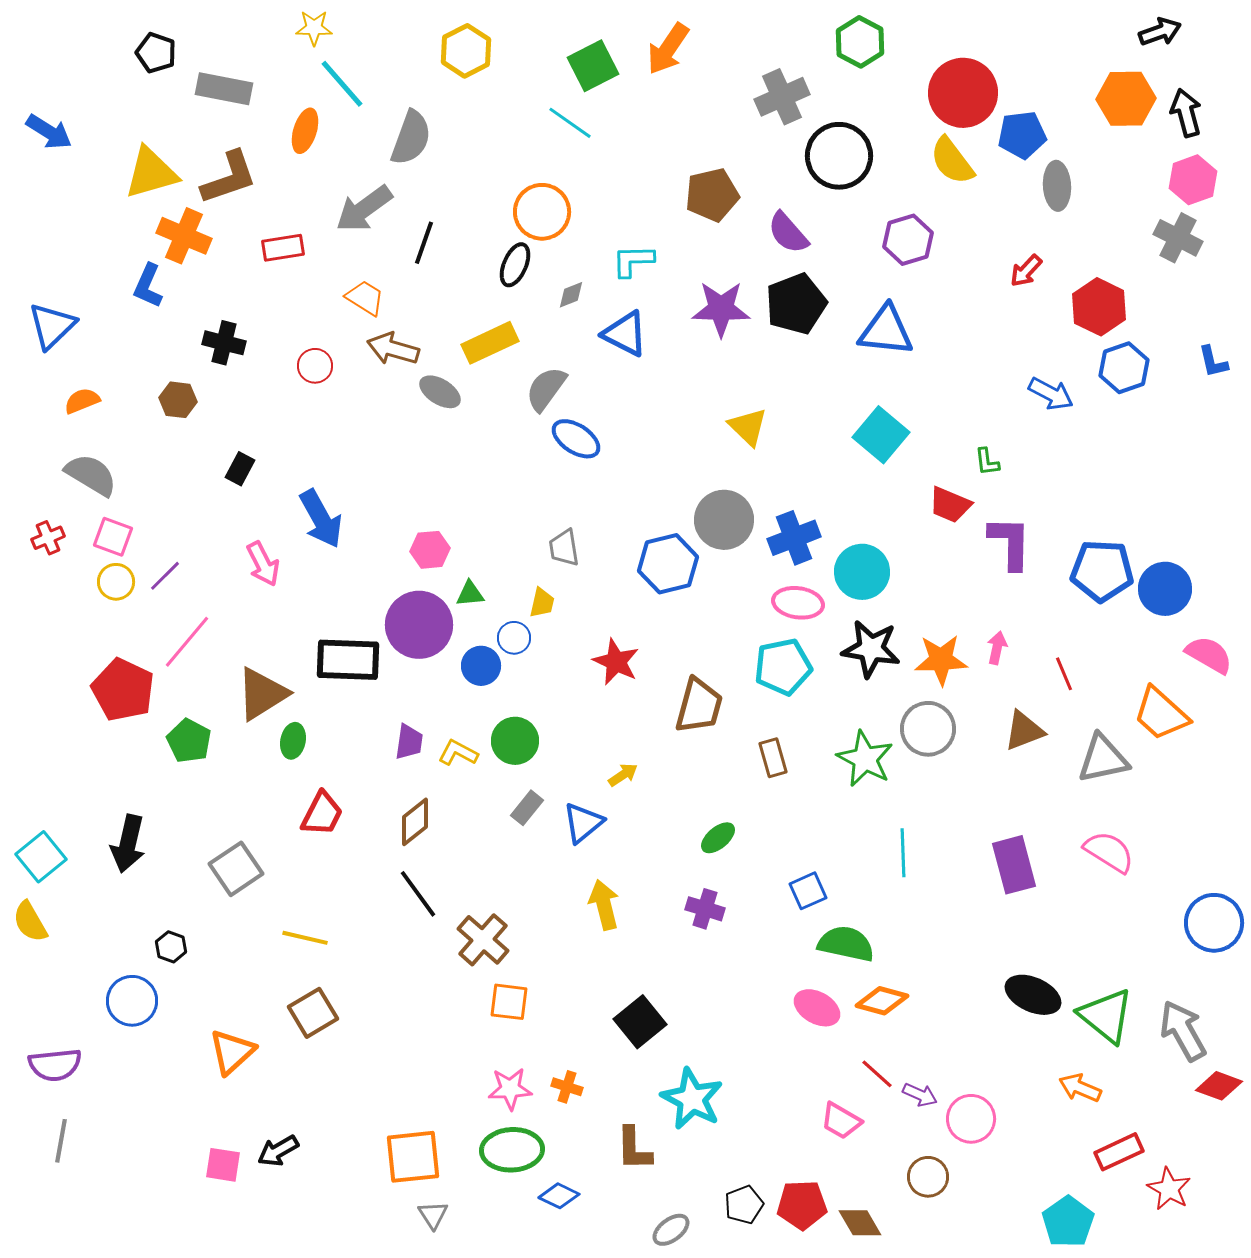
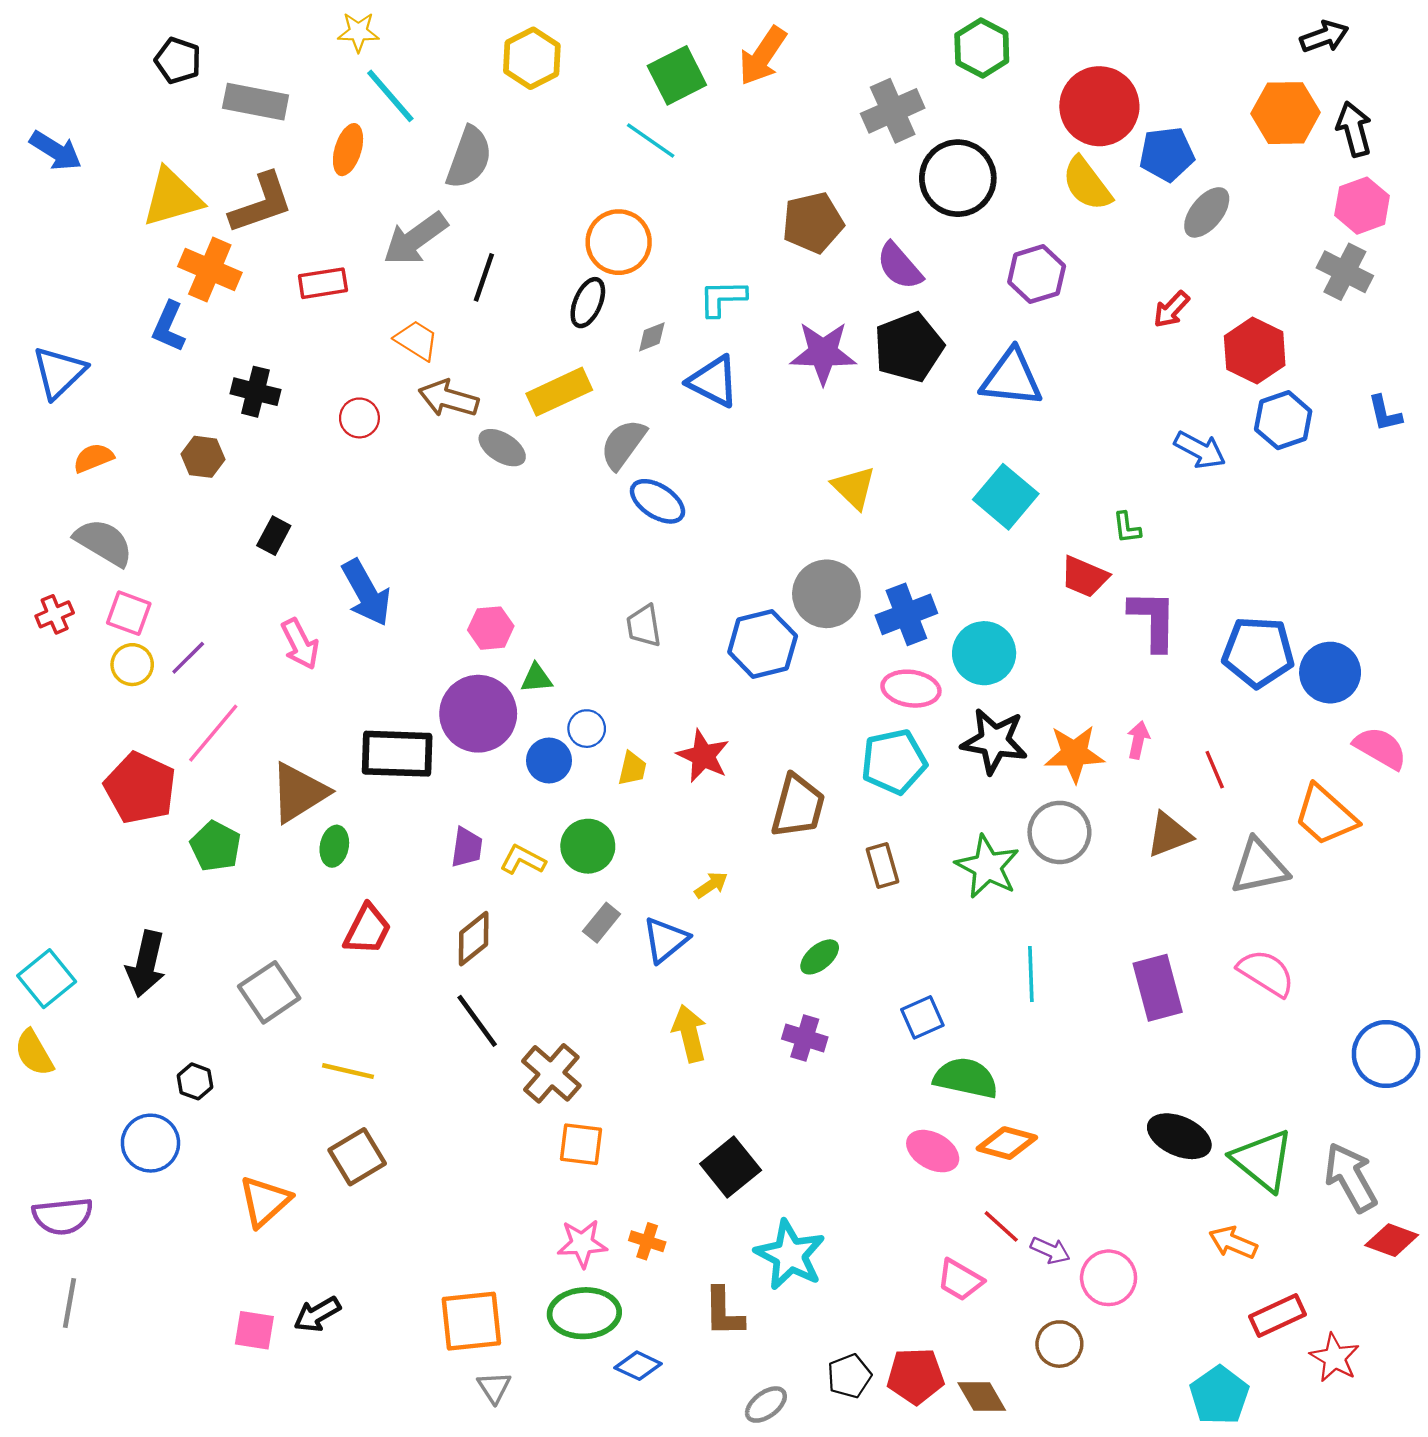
gray ellipse: (1057, 186) -> (1207, 212), turned 42
yellow trapezoid: (542, 603) -> (632, 769), moved

